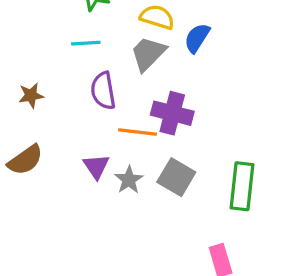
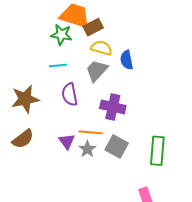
blue semicircle: (197, 38) -> (127, 60), turned -42
brown star: (31, 95) -> (25, 99), size x1.8
orange line: (138, 132) -> (91, 132), moved

